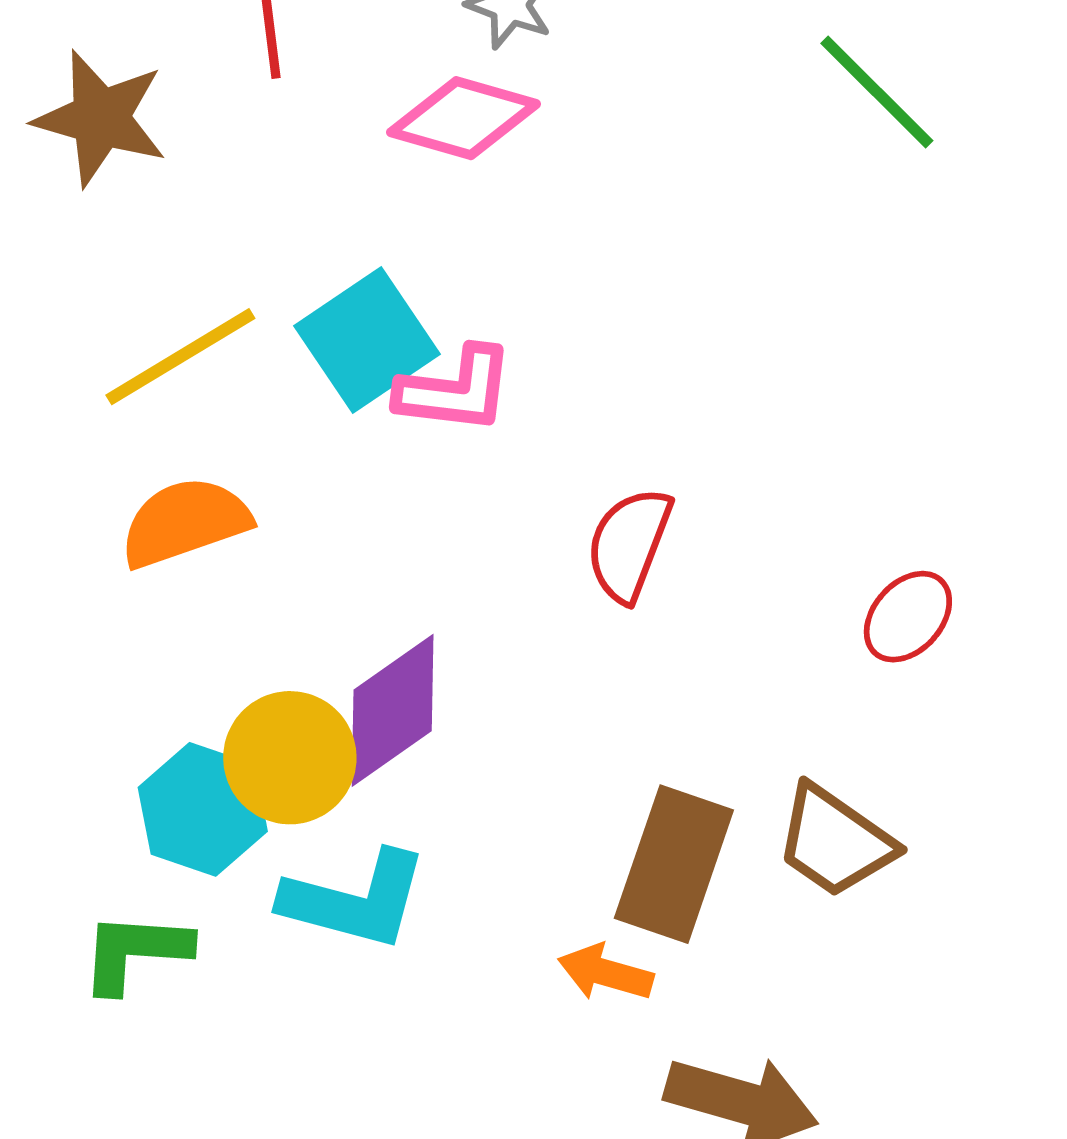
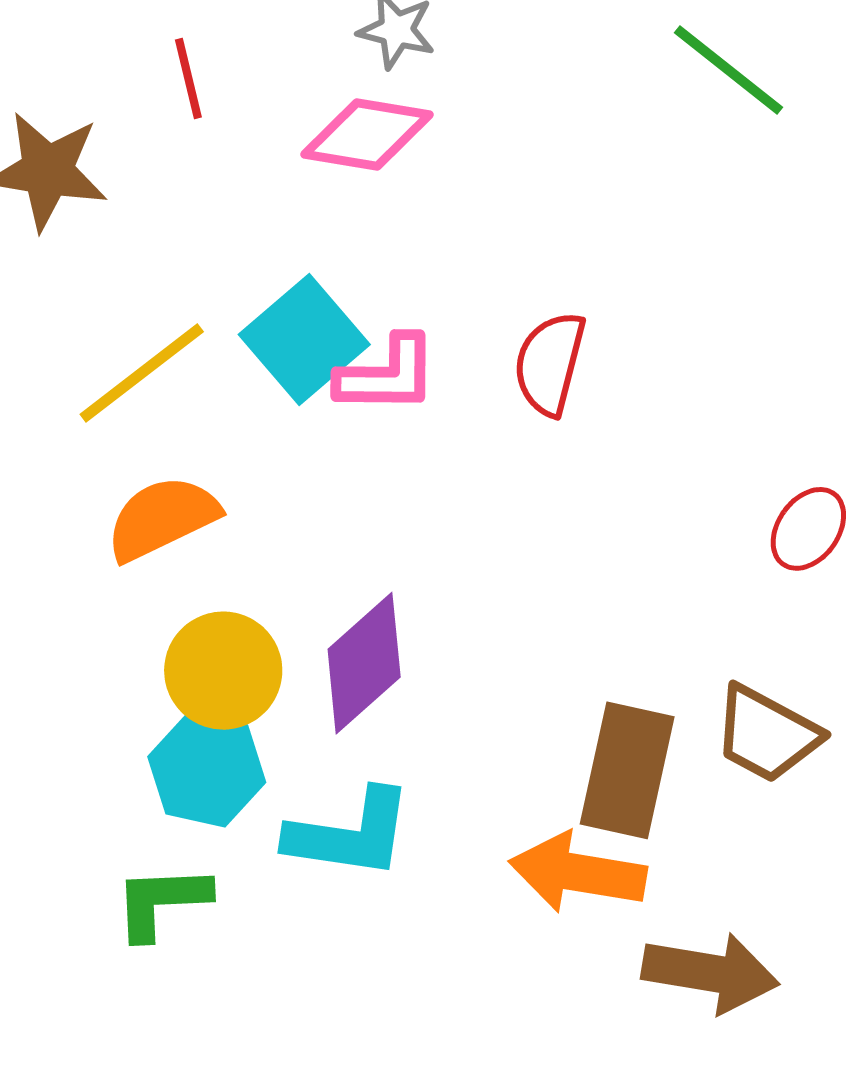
red semicircle: (629, 544) -> (550, 363), moved
yellow circle: (290, 758) -> (223, 671), moved
orange arrow: (605, 973) -> (578, 873), size x1.6

